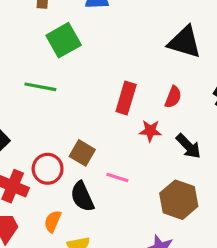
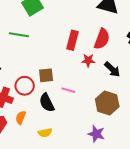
red semicircle: (173, 97) -> (102, 39), size x1.5
brown square: (82, 153) -> (46, 75), turned -35
orange semicircle: (53, 221) -> (21, 118), moved

